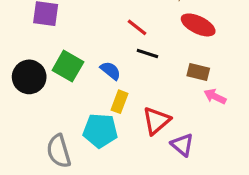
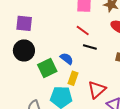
green square: (68, 66) -> (47, 68), moved, turned 36
black circle: (29, 77) -> (24, 50), moved

